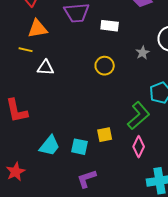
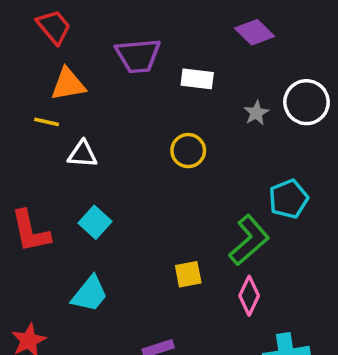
gray star: (143, 53) -> (256, 113), moved
cyan square: (80, 147) -> (95, 222), moved, turned 30

